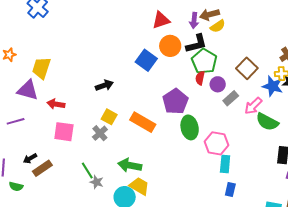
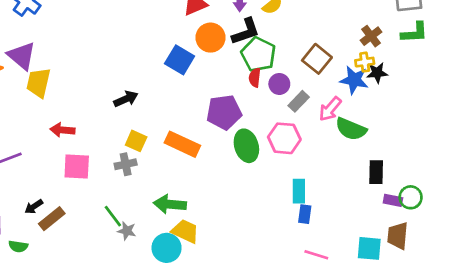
purple triangle: (28, 90) -> (22, 56), moved, turned 30
purple pentagon: (175, 101) -> (224, 112), turned 30
gray cross: (100, 133) -> (126, 164), turned 35
pink hexagon: (217, 143) -> (284, 138), moved
blue rectangle: (230, 189) -> (305, 214), moved

